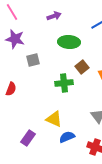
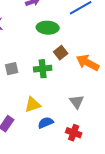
gray square: (33, 60) -> (12, 69), moved
yellow triangle: (54, 119) -> (33, 105), turned -42

